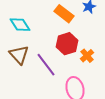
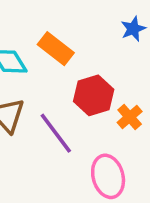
orange rectangle: (64, 14) -> (56, 49), moved

